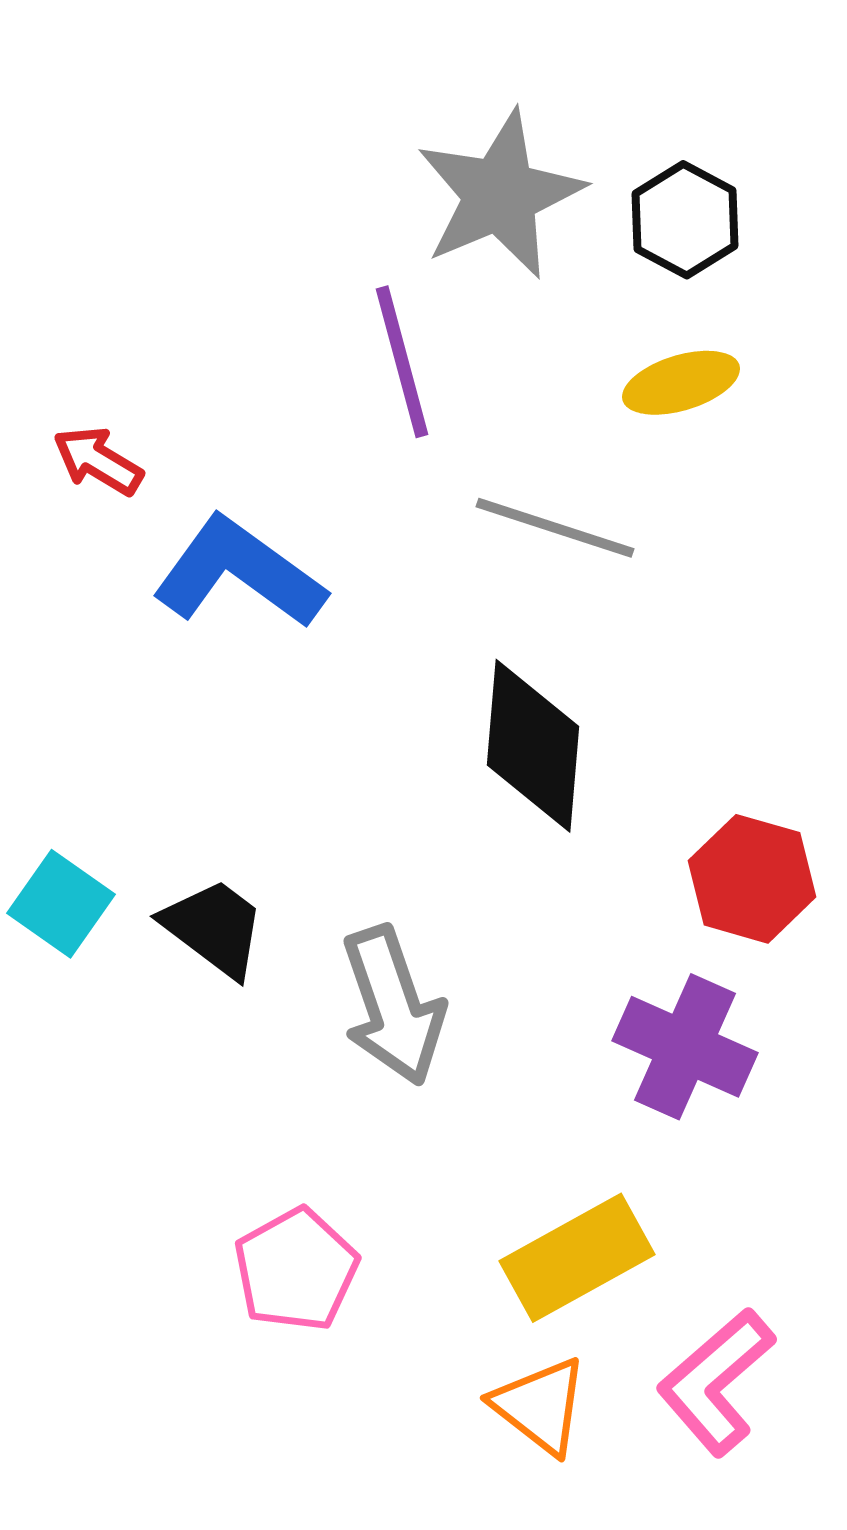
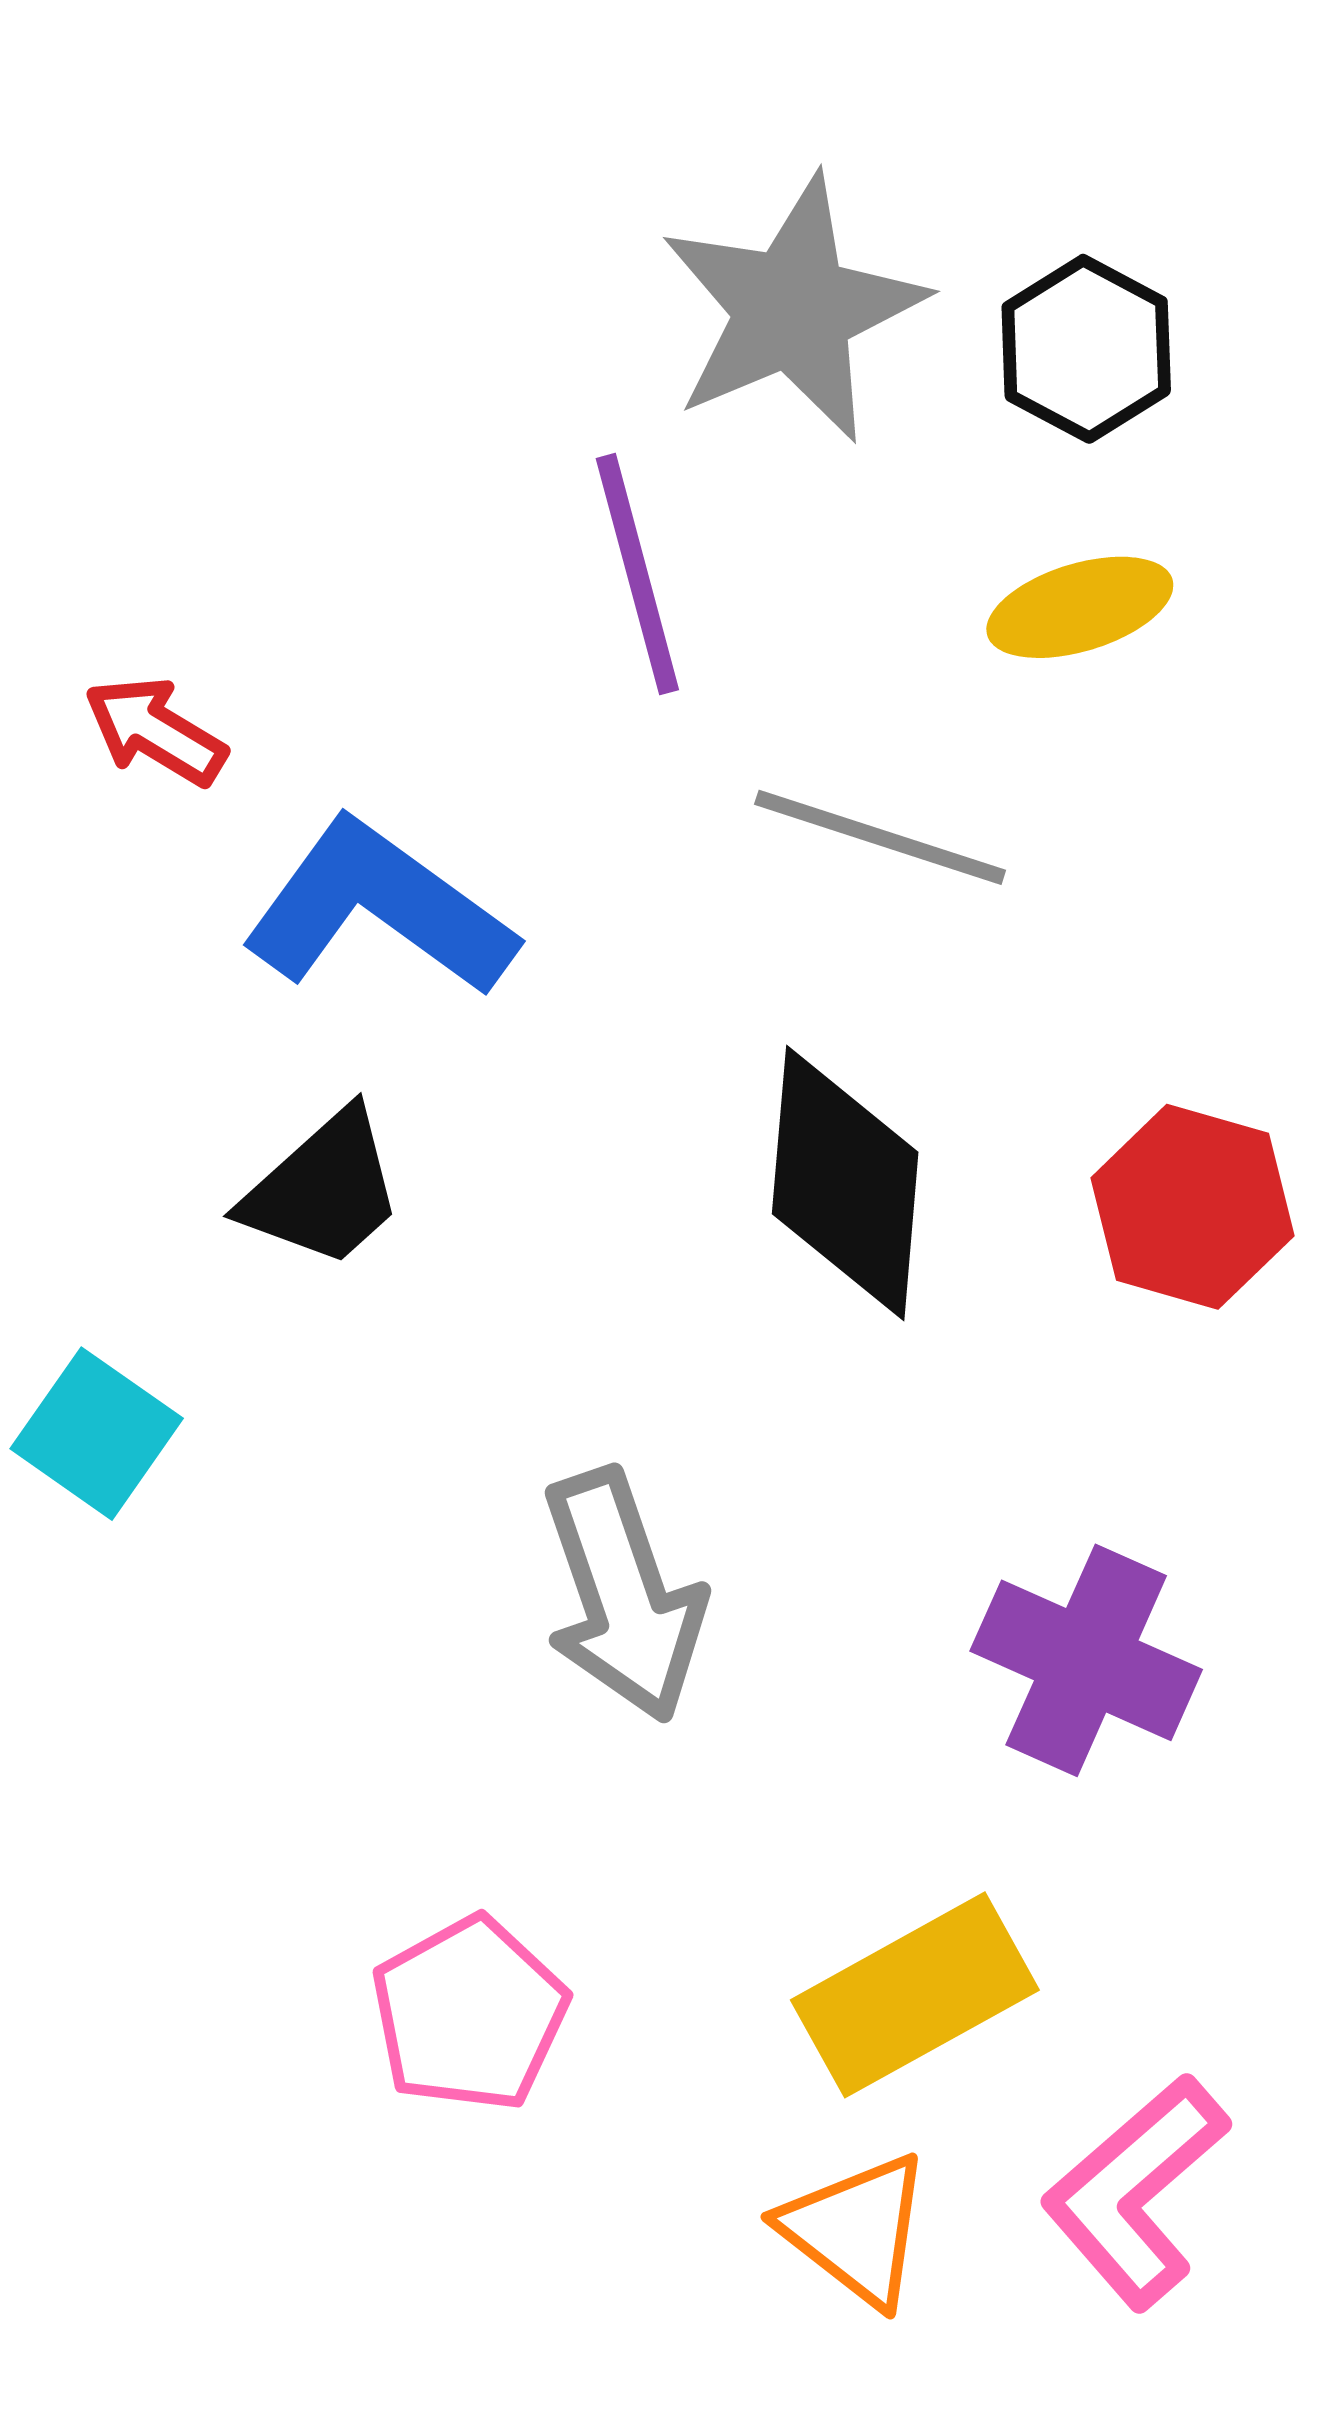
red hexagon: (752, 879) -> (1192, 1207), moved
black trapezoid: (214, 928) -> (323, 1189), moved, turned 101

